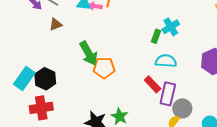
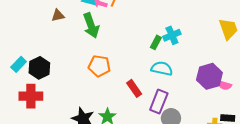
green arrow: (89, 53) -> (91, 26), moved
cyan rectangle: (24, 78) -> (19, 64), size x0.7
red rectangle: (153, 84) -> (134, 88), moved

